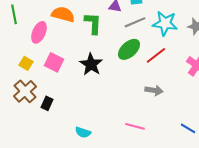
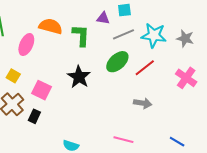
pink square: (54, 62) -> (41, 90), moved

